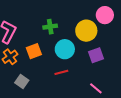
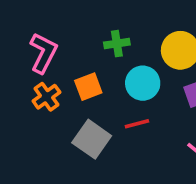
gray square: (22, 81) -> (92, 139), moved, size x1.5

